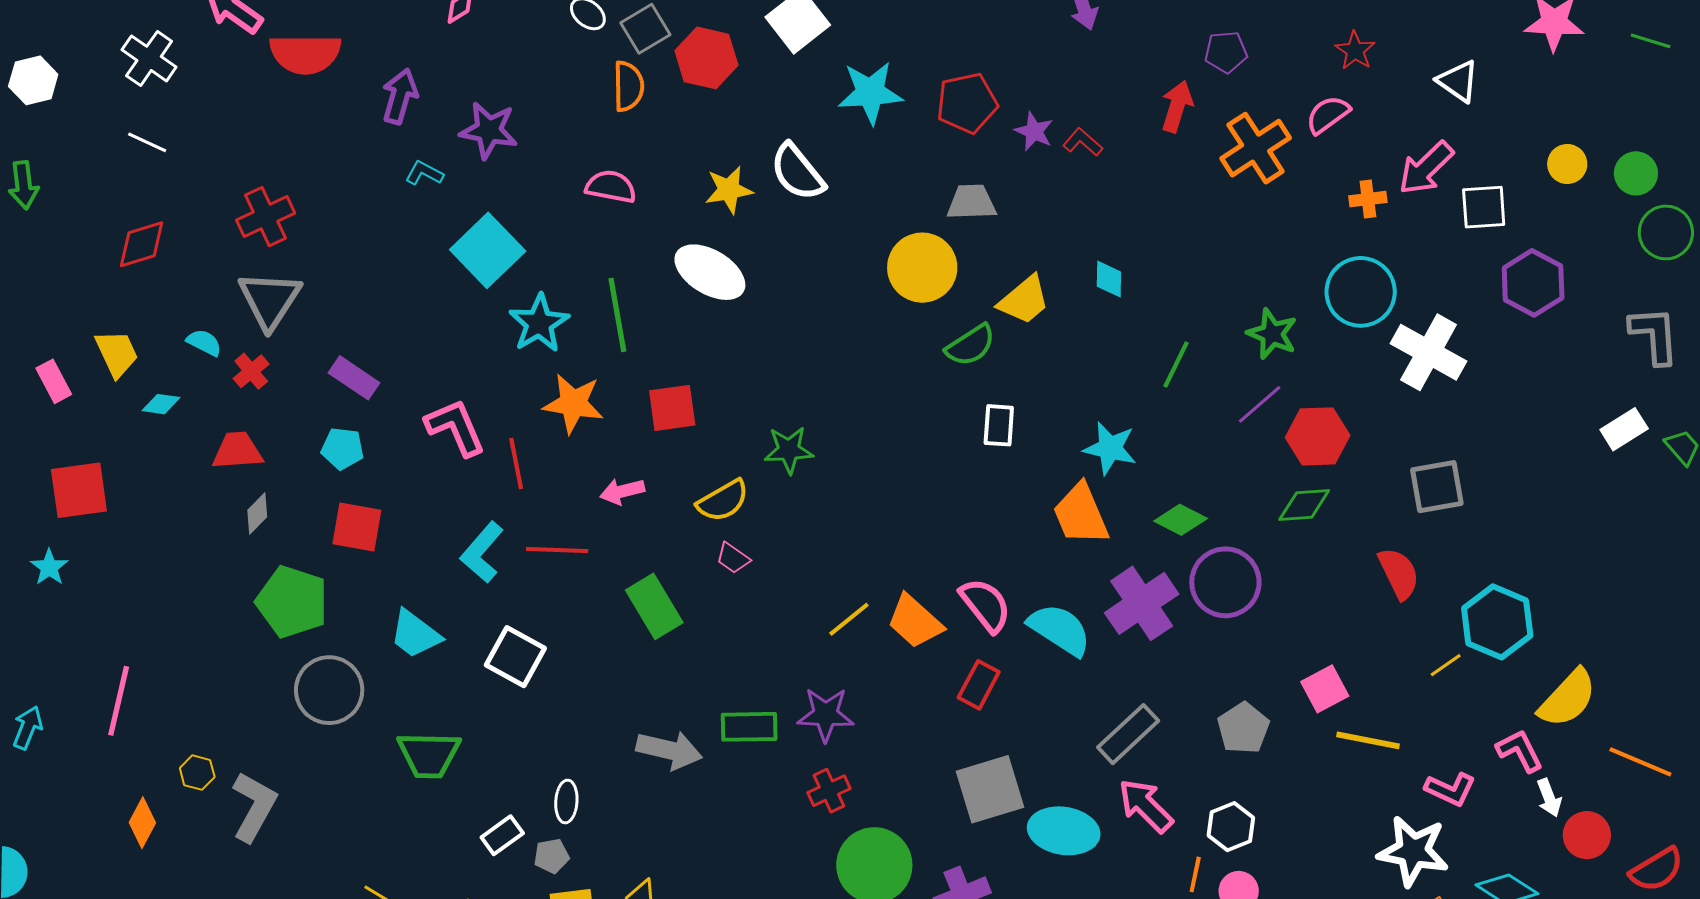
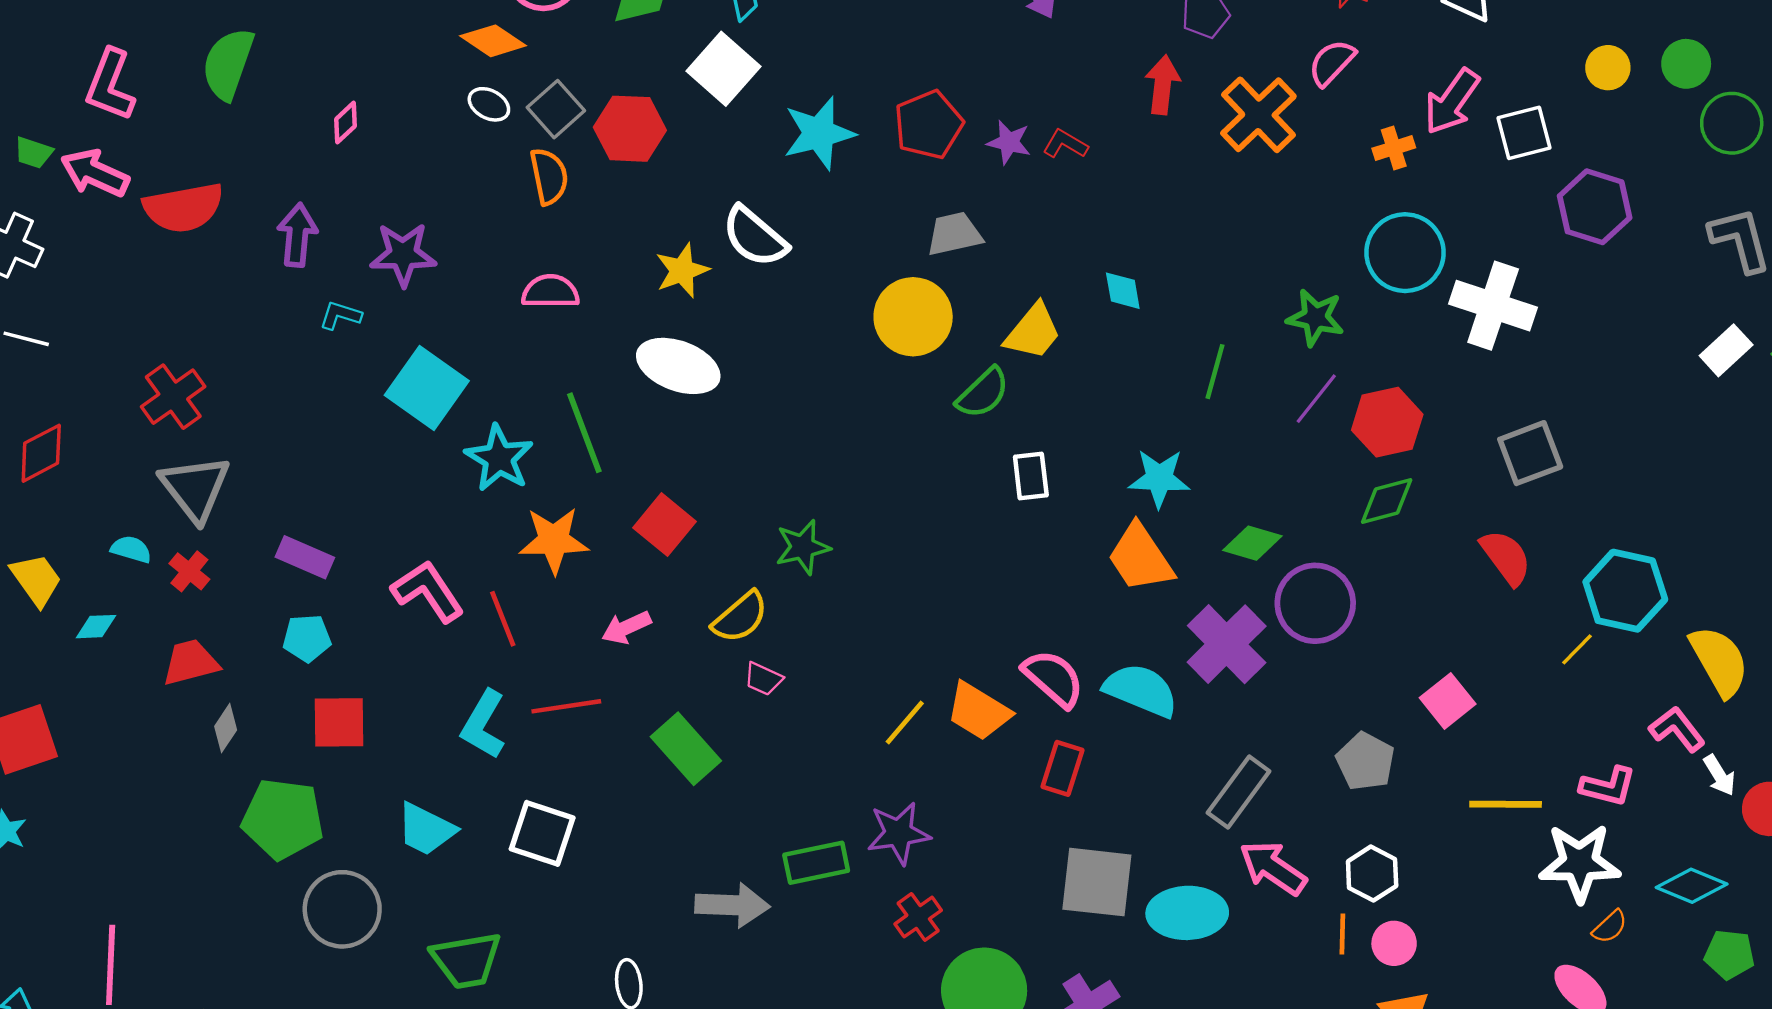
red square: (672, 408) -> (665, 525), turned -32
yellow semicircle: (1568, 698) -> (1719, 661), turned -62
yellow line: (1368, 740) -> (1506, 804), moved
gray square: (990, 789) -> (1097, 882), turned 34

